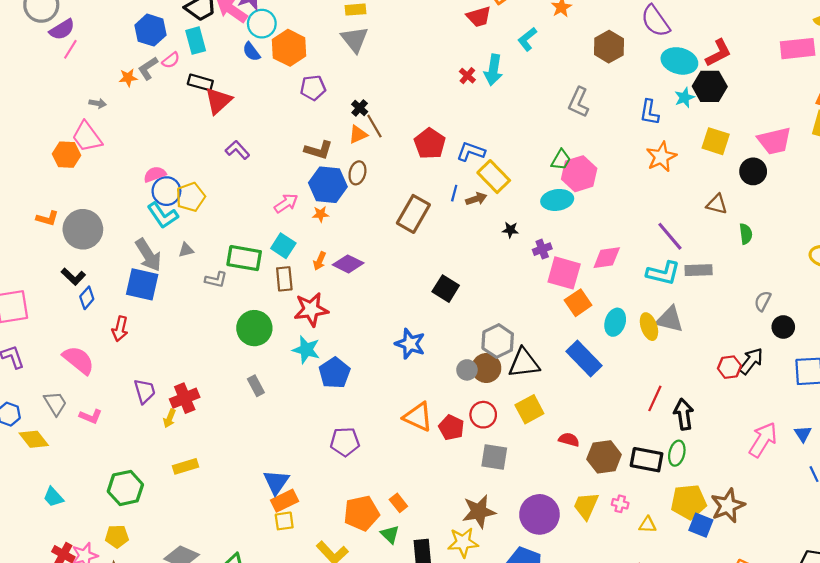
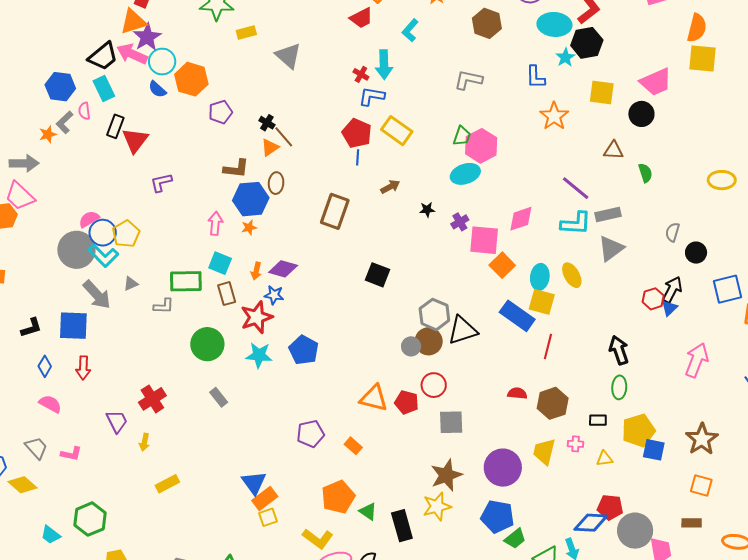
gray triangle: (355, 39) -> (288, 56), moved
pink semicircle: (171, 60) -> (84, 111), turned 132
black rectangle: (200, 82) -> (115, 126), turned -75
gray L-shape: (579, 102) -> (468, 80), turned 88
gray arrow: (98, 103) -> (24, 163), size x1.8
red pentagon: (430, 144) -> (357, 133), moved
purple L-shape: (237, 150) -> (161, 182), turned -50
blue L-shape: (471, 152) -> (372, 96), moved
yellow rectangle: (494, 177) -> (397, 131), moved
blue line: (454, 193) -> (358, 157), moved
pink arrow: (286, 203) -> (215, 223), turned -40
gray circle: (83, 229) -> (76, 250), moved
black L-shape: (73, 277) -> (31, 328), turned -50
blue square: (142, 284) -> (73, 326), moved
blue diamond: (87, 298) -> (45, 366), moved
gray triangle: (670, 319) -> (611, 248), moved, turned -40
blue star: (410, 344) -> (274, 295), moved, size x0.7
pink semicircle: (78, 360) -> (50, 404), size x0.7
blue pentagon: (335, 373) -> (304, 350), moved
red cross: (185, 398) -> (152, 399), moved
red line: (655, 398) -> (548, 346), moved
yellow square: (529, 409) -> (542, 302), moved, turned -36
blue triangle: (803, 434) -> (669, 308), moved, turned 30
black rectangle: (647, 460) -> (598, 420), moved, size x0.6
green hexagon: (125, 488) -> (90, 519), moved
orange rectangle: (398, 503) -> (353, 446), moved
brown star: (728, 506) -> (702, 439), moved

